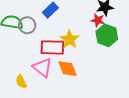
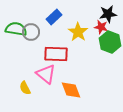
yellow star: (70, 39) -> (78, 32), moved
orange diamond: (68, 69) -> (71, 90), moved

